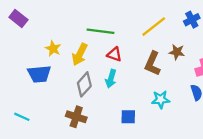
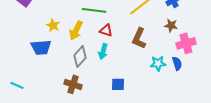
brown star: (177, 52) -> (171, 25), moved
cyan star: (161, 99) -> (158, 63), moved
cyan line: (22, 117) -> (17, 85), moved

